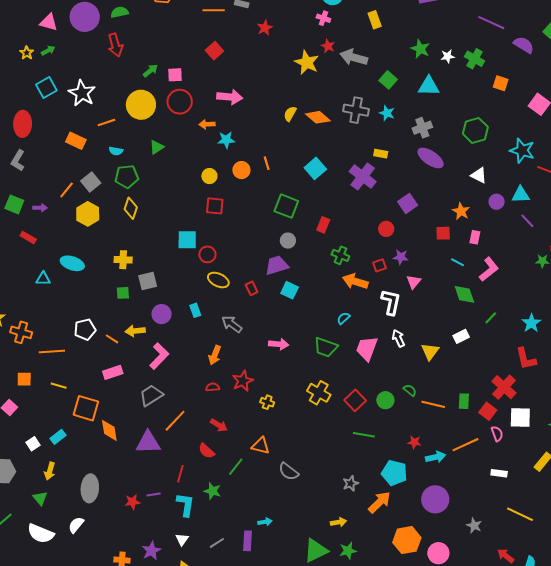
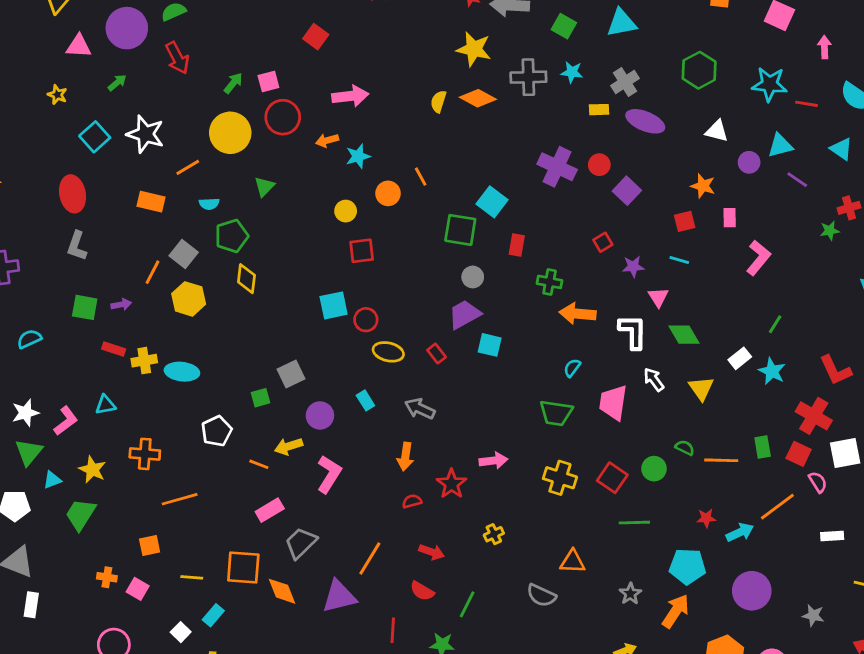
green arrow: (48, 51) -> (117, 83), moved
yellow star: (307, 62) -> (474, 49), moved
yellow rectangle: (381, 154) -> (599, 110), moved
cyan square: (315, 168) -> (492, 202), moved
red circle: (386, 229) -> (599, 165), moved
yellow cross: (123, 260) -> (144, 361), moved
cyan line: (458, 262) -> (679, 260), moved
red square: (379, 265) -> (603, 242), moved
cyan triangle: (43, 279) -> (105, 405), moved
green diamond: (464, 294) -> (684, 335), moved
cyan star: (531, 323) -> (772, 371), moved
white pentagon: (85, 329) -> (217, 431), moved
orange cross: (21, 332) -> (145, 454), moved
pink arrow: (279, 344) -> (493, 461), moved
yellow line: (59, 386) -> (192, 577), moved
gray trapezoid: (151, 395) -> (301, 543), moved
yellow cross: (267, 402) -> (494, 534), moved, turned -32
orange triangle: (261, 446) -> (573, 562), moved

